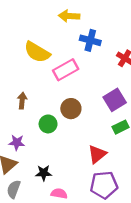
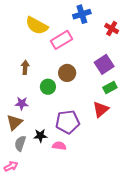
blue cross: (90, 40) -> (82, 14), turned -30
red triangle: (97, 154) -> (101, 109), moved
black star: (44, 173) -> (40, 136), moved
purple pentagon: (104, 185) -> (68, 122), moved

